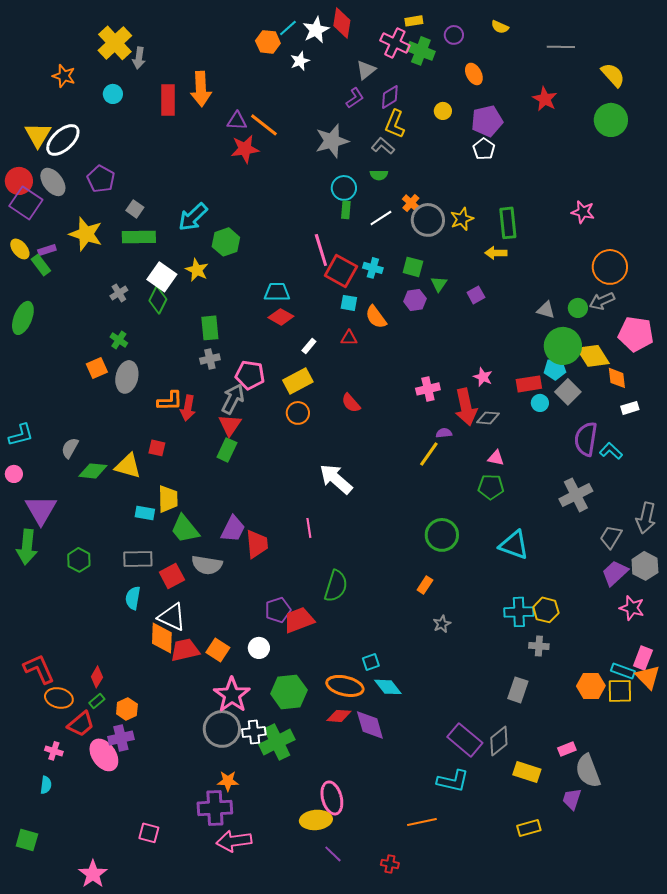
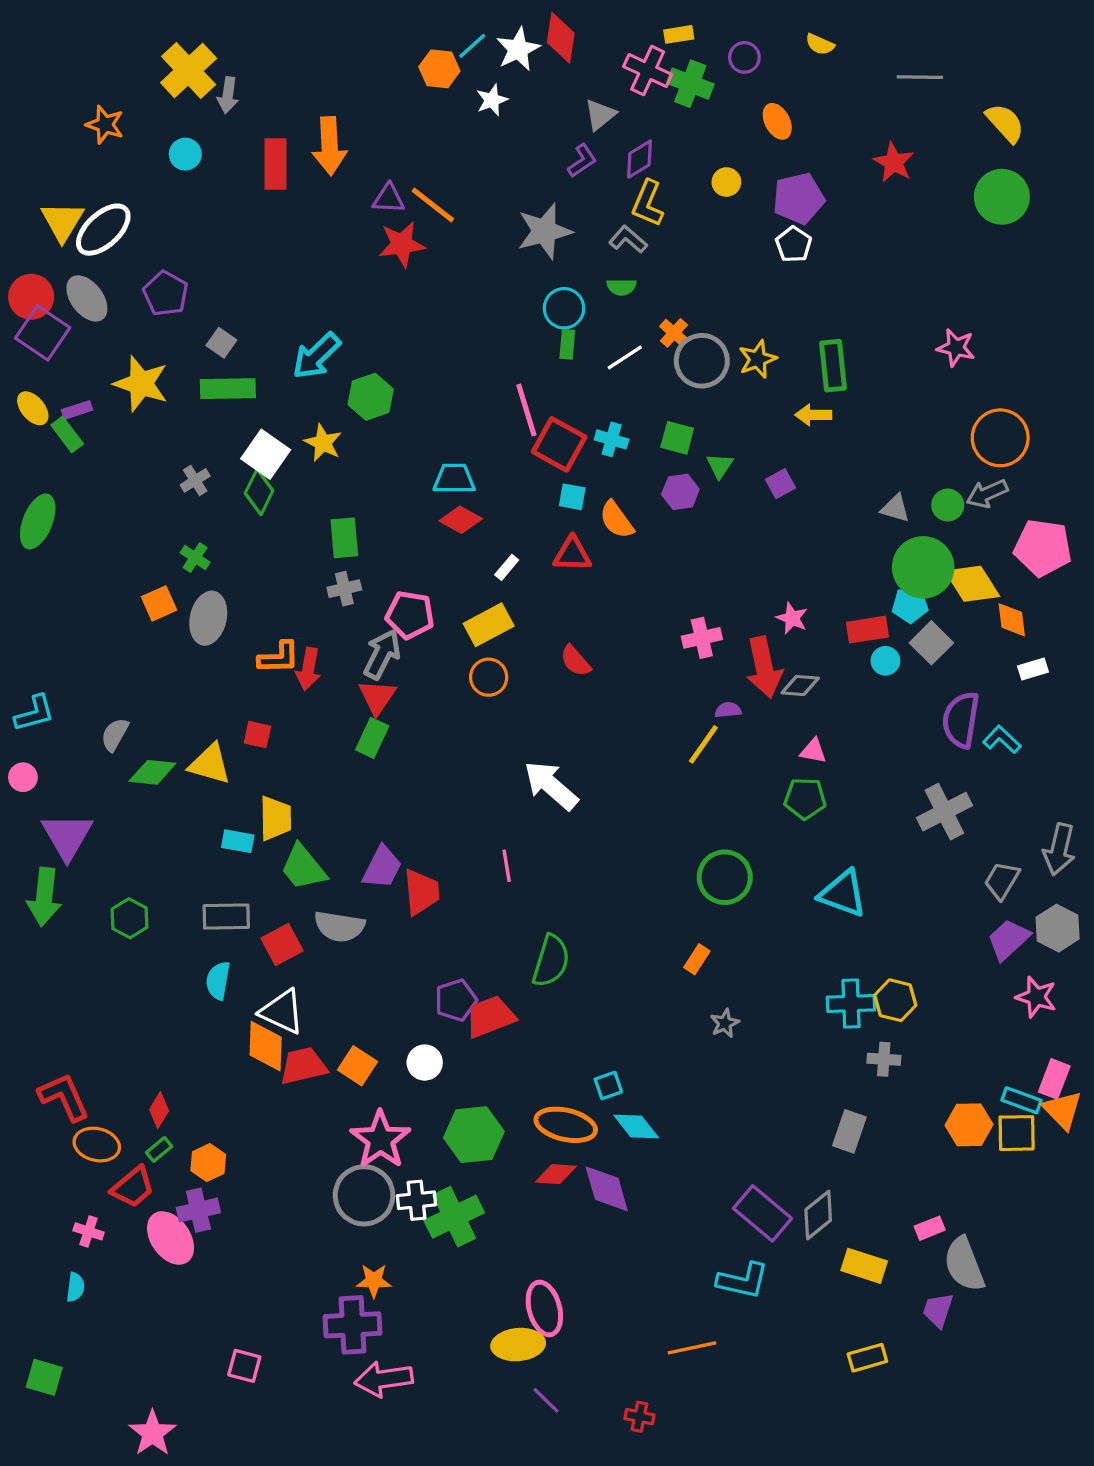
red triangle: (349, 338) -> (572, 554), size x1.4

